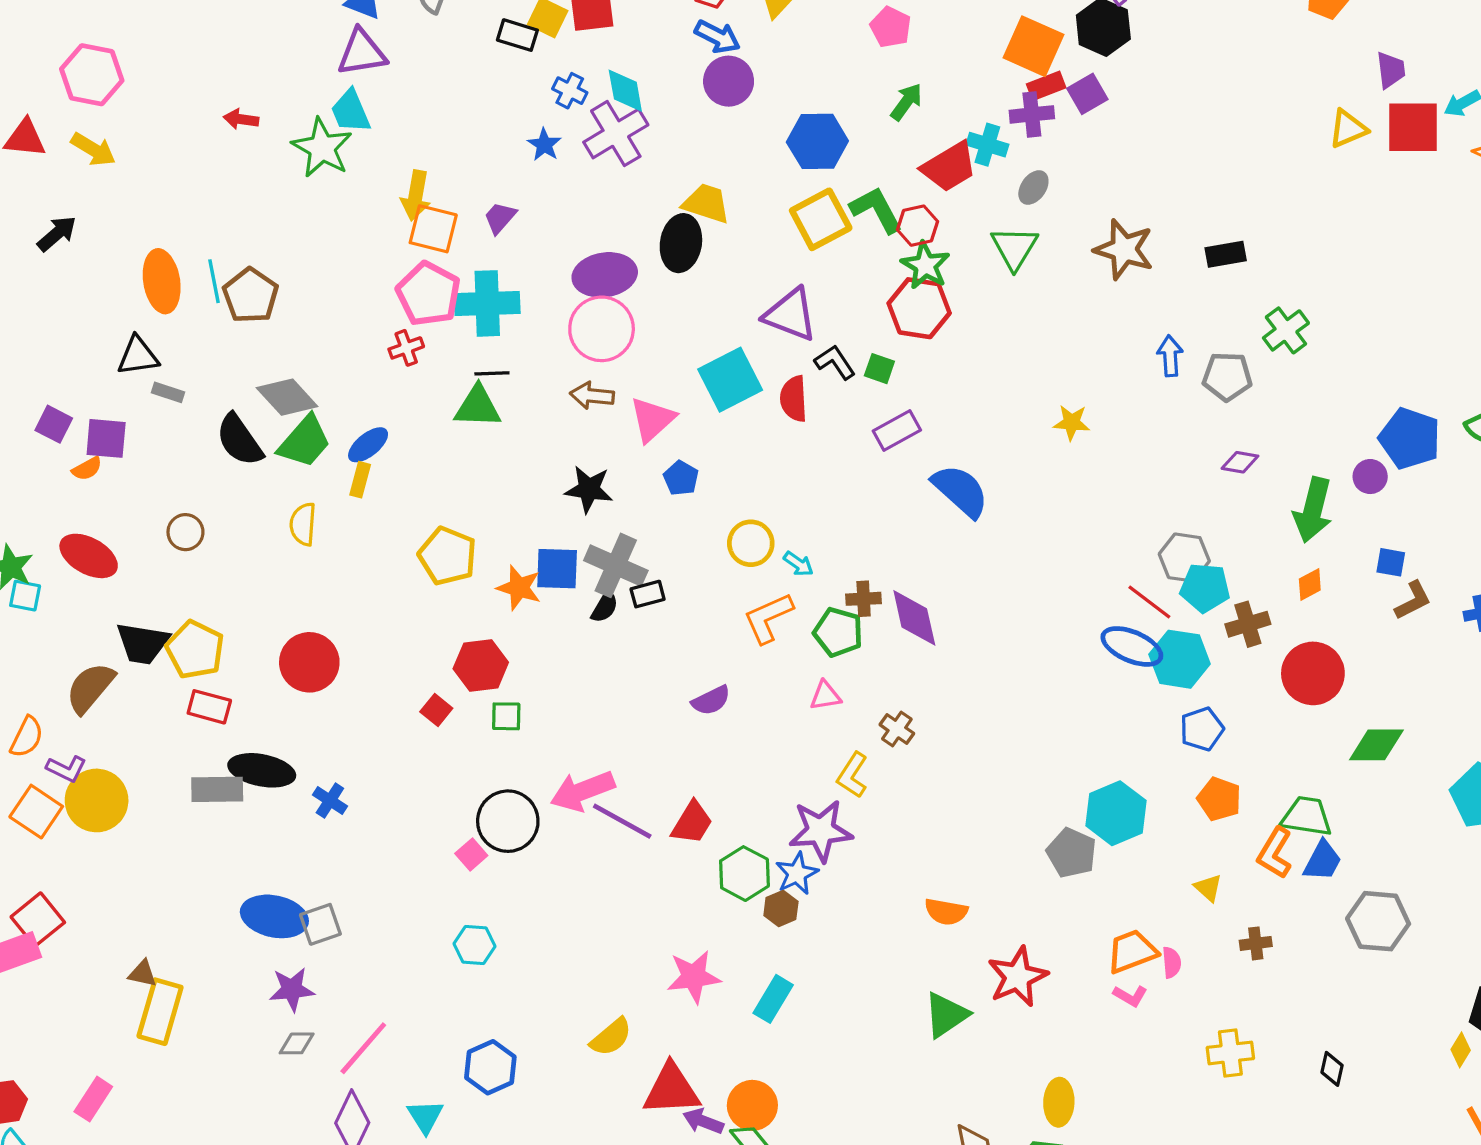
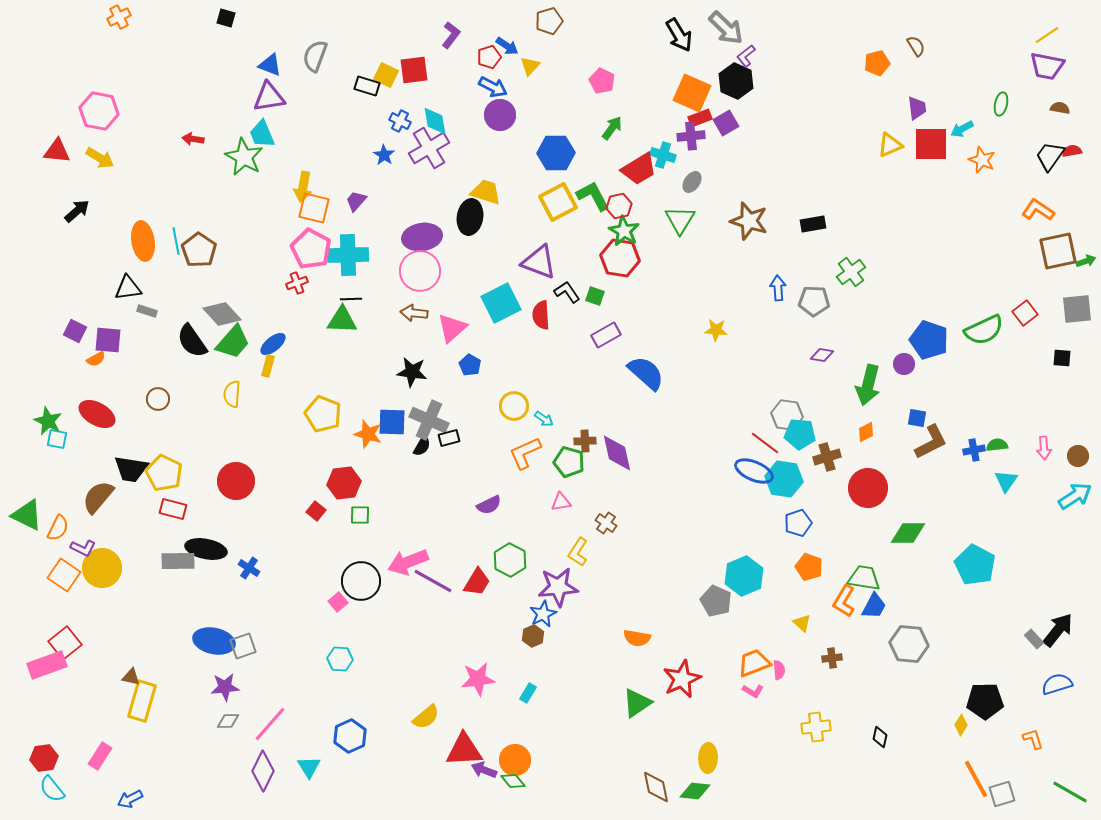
brown L-shape: (1413, 600) -> (931, 442), size x1.4
green hexagon: (744, 874) -> (510, 560), moved
cyan rectangle: (773, 999) -> (528, 693), size x0.7

